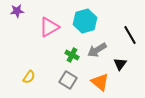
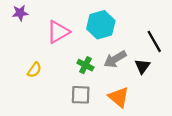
black triangle: (120, 64) -> (142, 66), moved
yellow semicircle: (29, 77) -> (34, 70), moved
gray square: (68, 80) -> (81, 95), turned -30

